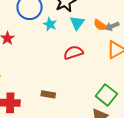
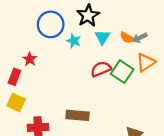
brown rectangle: (48, 94) -> (78, 115), size x1.5
green square: (106, 95) -> (122, 72), moved

